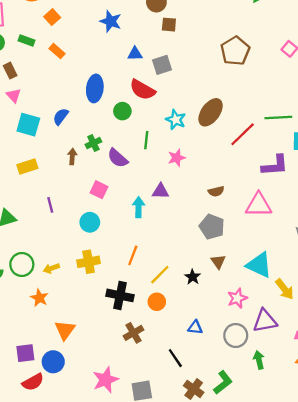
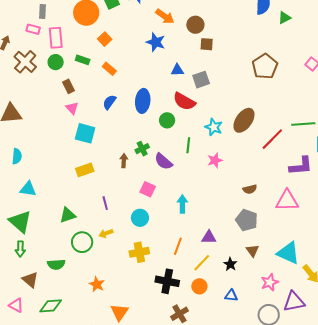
blue semicircle: (61, 117) -> (109, 102), moved
purple triangle: (161, 191) -> (209, 237), moved
green circle: (22, 264) -> (82, 242), moved
yellow arrow: (51, 268) -> (106, 233), moved
blue triangle: (195, 327) -> (231, 295), moved

